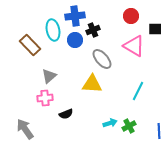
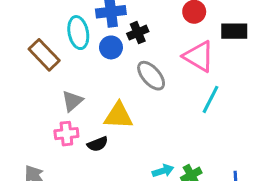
yellow triangle: (92, 84) -> (118, 116), moved
cyan line: (138, 91) -> (211, 99), moved
black semicircle: (66, 114) -> (98, 144), moved

